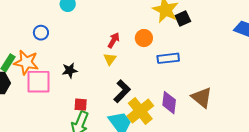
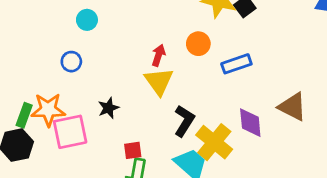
blue circle: (41, 33) -> (71, 62), moved
yellow triangle: (110, 59) -> (159, 81), size x1.6

